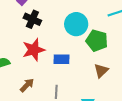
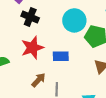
brown arrow: (27, 85) -> (39, 80), moved

